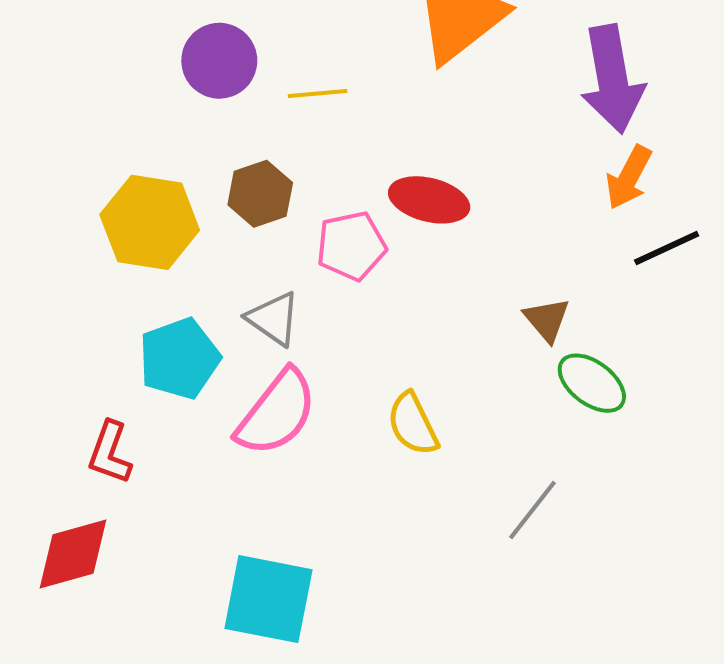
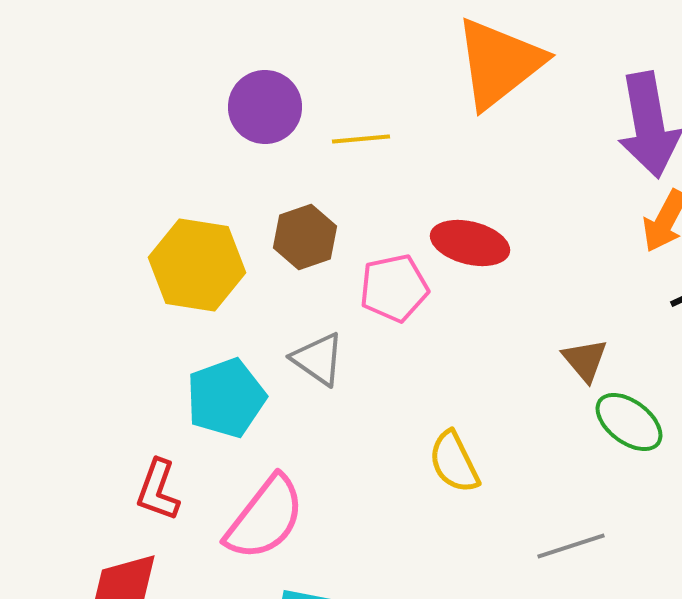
pink semicircle: (277, 413) -> (265, 518), moved
gray line: (532, 510) -> (571, 546), turned 34

